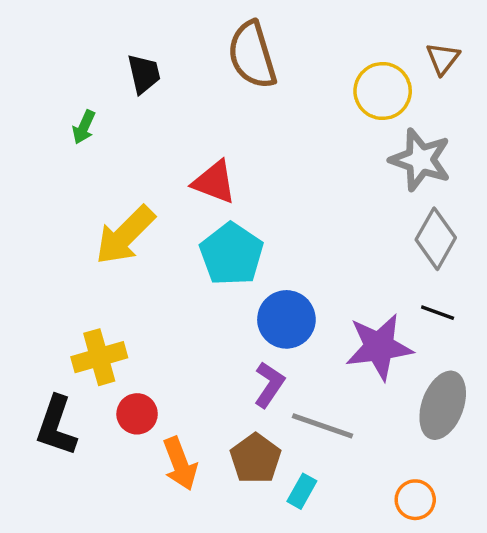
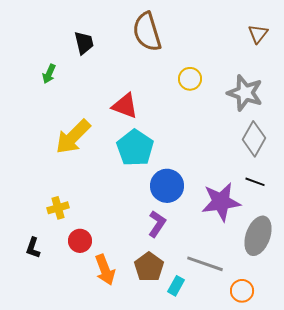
yellow circle: (383, 91) -> (190, 79), moved, size x0.7
yellow cross: (99, 357) -> (58, 208), size x0.7
black L-shape: (56, 426) -> (33, 248), size x0.6
gray line: (322, 426) -> (205, 264), moved

